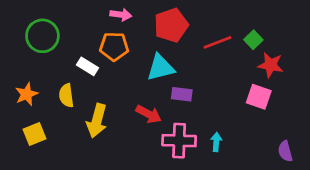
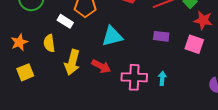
cyan triangle: (161, 68) -> (112, 36), moved
purple rectangle: (182, 94) -> (161, 36), moved
red arrow: (149, 114) -> (101, 66), moved

